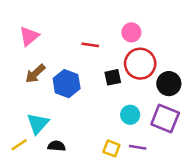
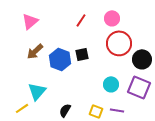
red line: (90, 45) -> (81, 20), moved, turned -64
black square: (113, 77) -> (82, 54), moved
black semicircle: (57, 146) -> (65, 110), moved, turned -64

